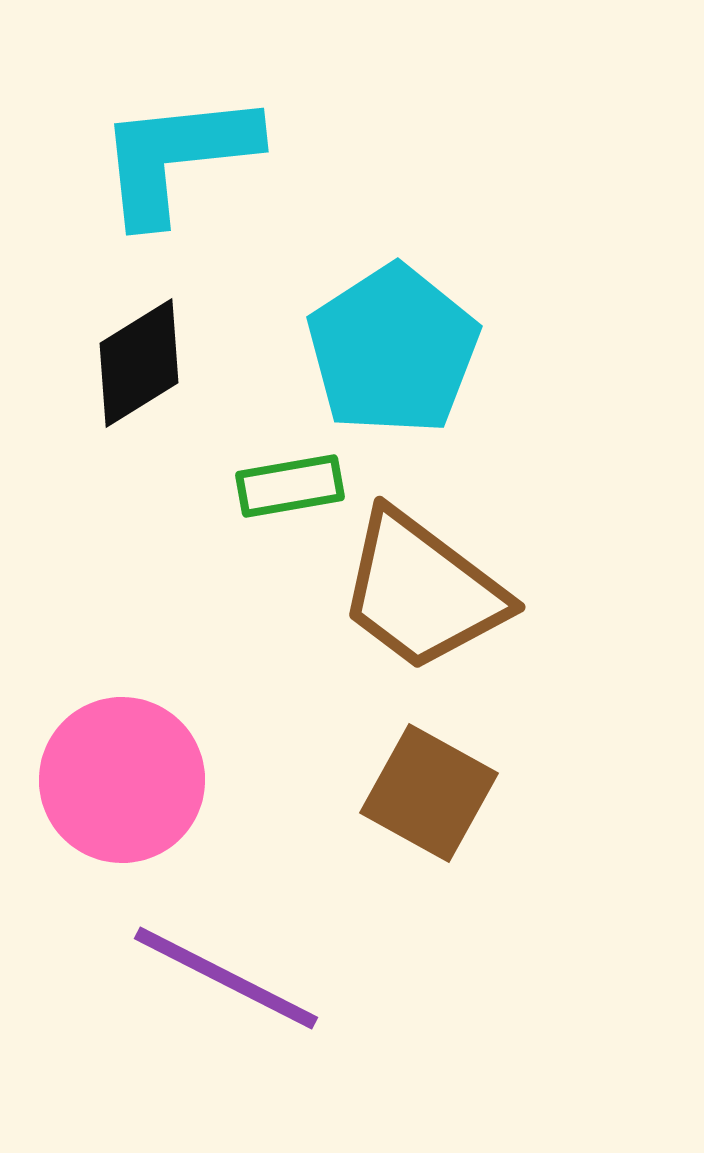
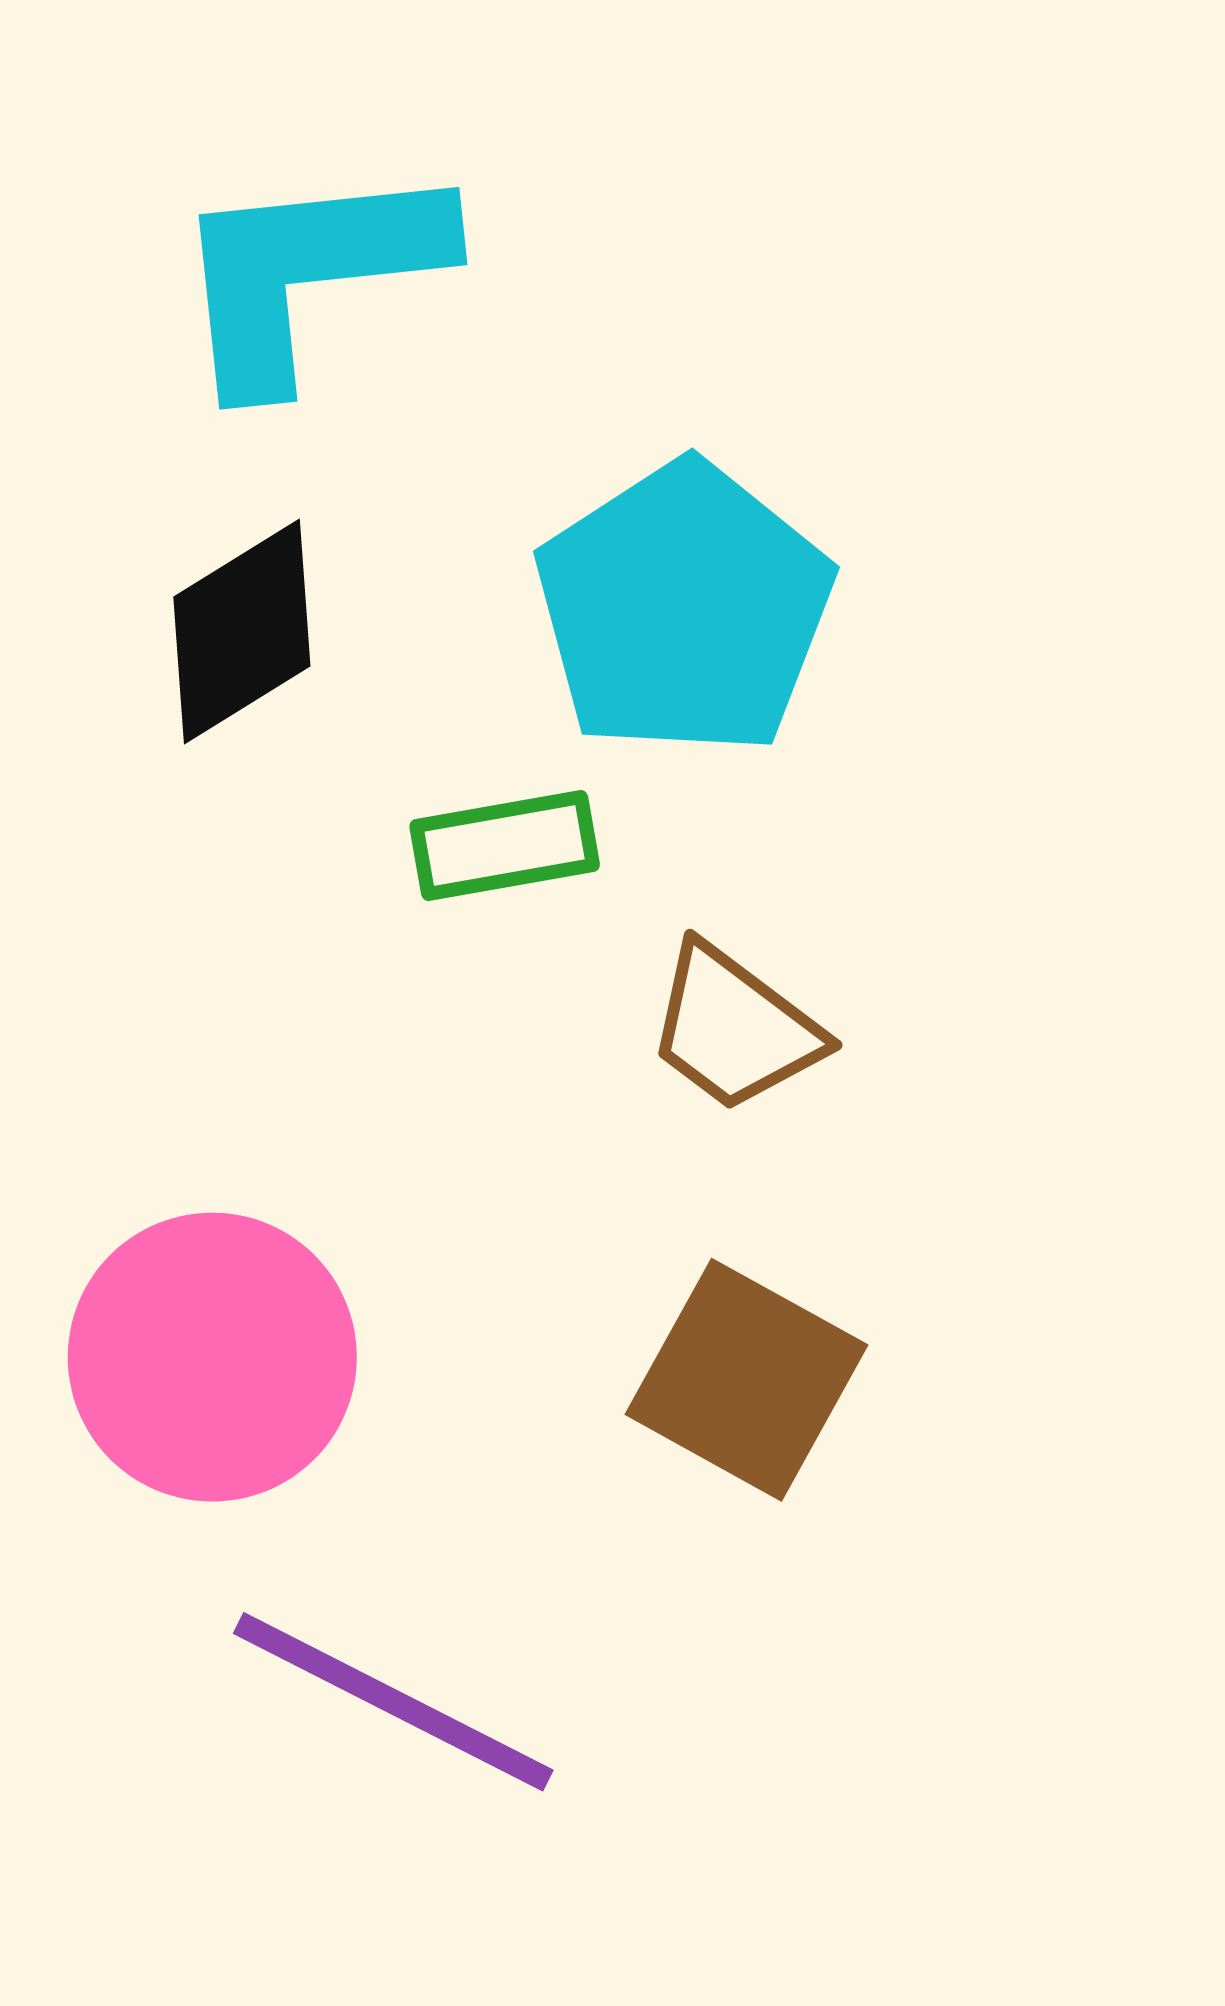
brown trapezoid: (422, 591) -> (734, 1028), size x0.6

